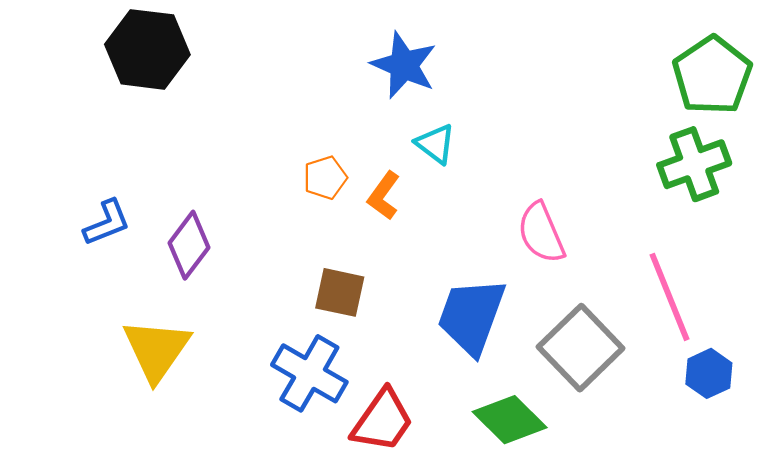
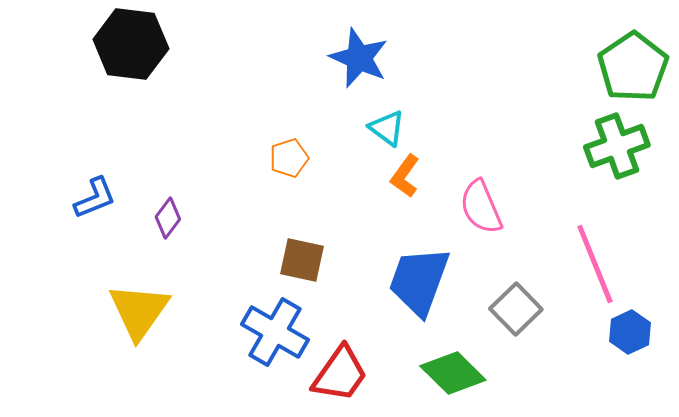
orange L-shape: (384, 196) -> (405, 176), moved
purple diamond: (189, 245) -> (168, 218), size x0.7
gray square: (581, 348) -> (516, 309), size x0.7

